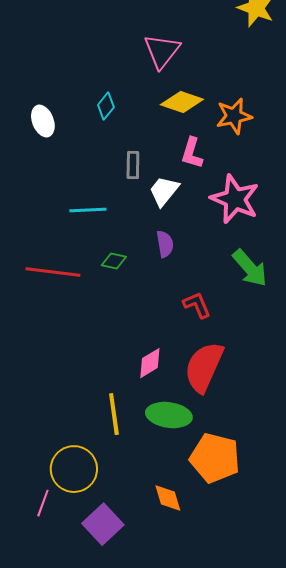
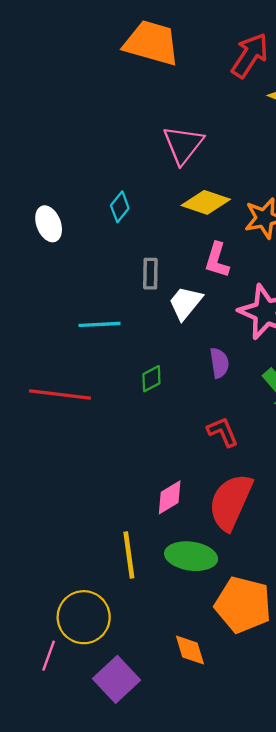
purple semicircle: (165, 244) -> (219, 363), moved
green diamond: (114, 261) -> (151, 379), moved, turned -40

